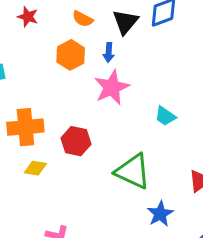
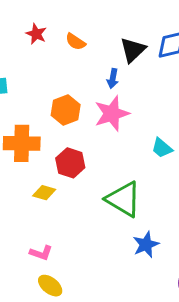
orange semicircle: (83, 19) -> (75, 42), moved
orange hexagon: (71, 55) -> (66, 110), moved
yellow diamond: (35, 168) -> (44, 193), moved

